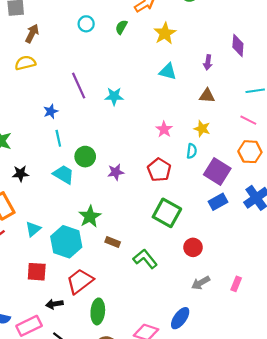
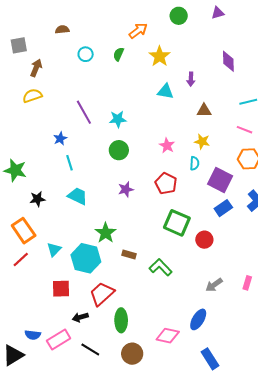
purple arrow: (208, 62) -> (191, 79), moved
green circle: (85, 157) -> (119, 150), moved
red circle: (193, 247) -> (204, 240), moved

